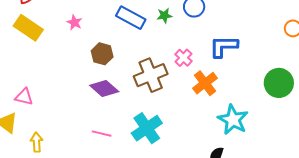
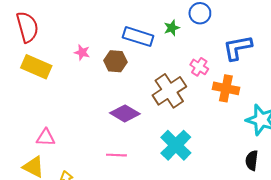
brown hexagon: (102, 54) -> (115, 61), moved
orange cross: (205, 83) -> (226, 88), turned -30
pink line: (102, 134) -> (116, 155), moved

